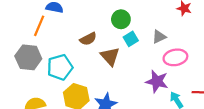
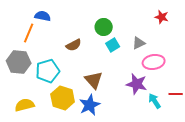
brown triangle: (110, 56) -> (94, 80), moved

